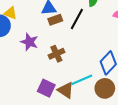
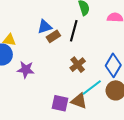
purple star: (29, 42) -> (26, 70), moved
brown cross: (56, 54) -> (78, 65), moved

